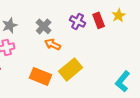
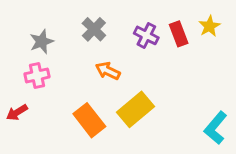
gray cross: (44, 26) -> (94, 29), moved
orange rectangle: (41, 76) -> (89, 120), turned 30

